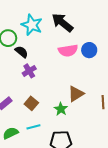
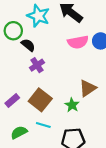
brown square: (31, 103) -> (40, 100), size x1.5
cyan line: (33, 127) -> (43, 125), turned 32

